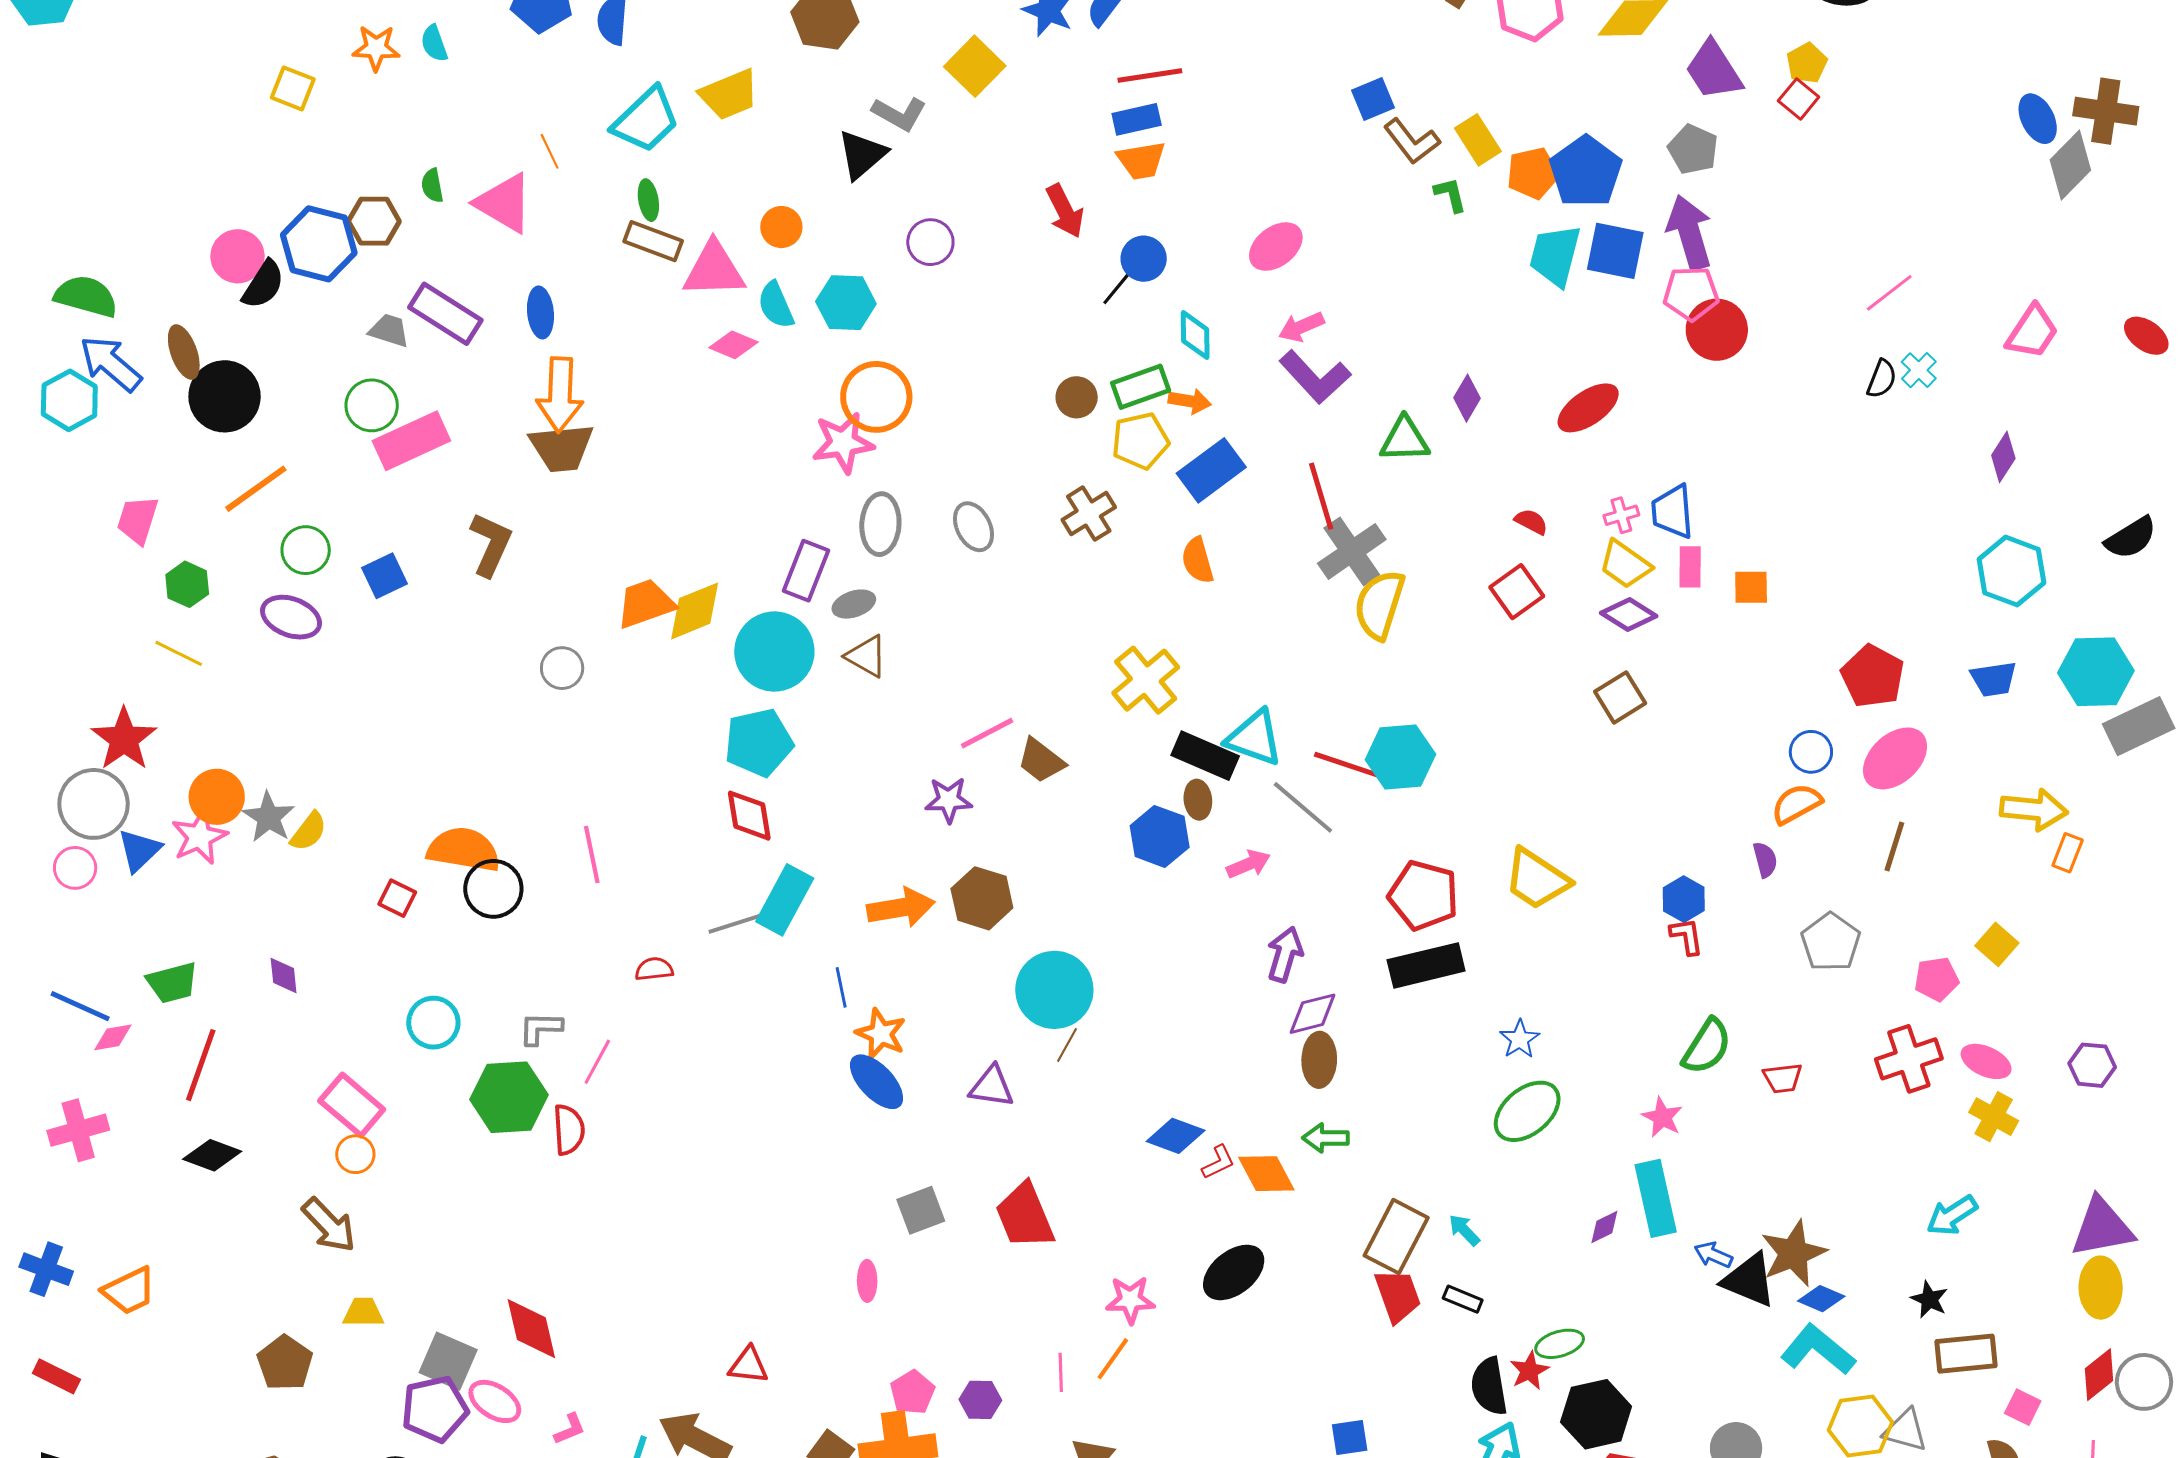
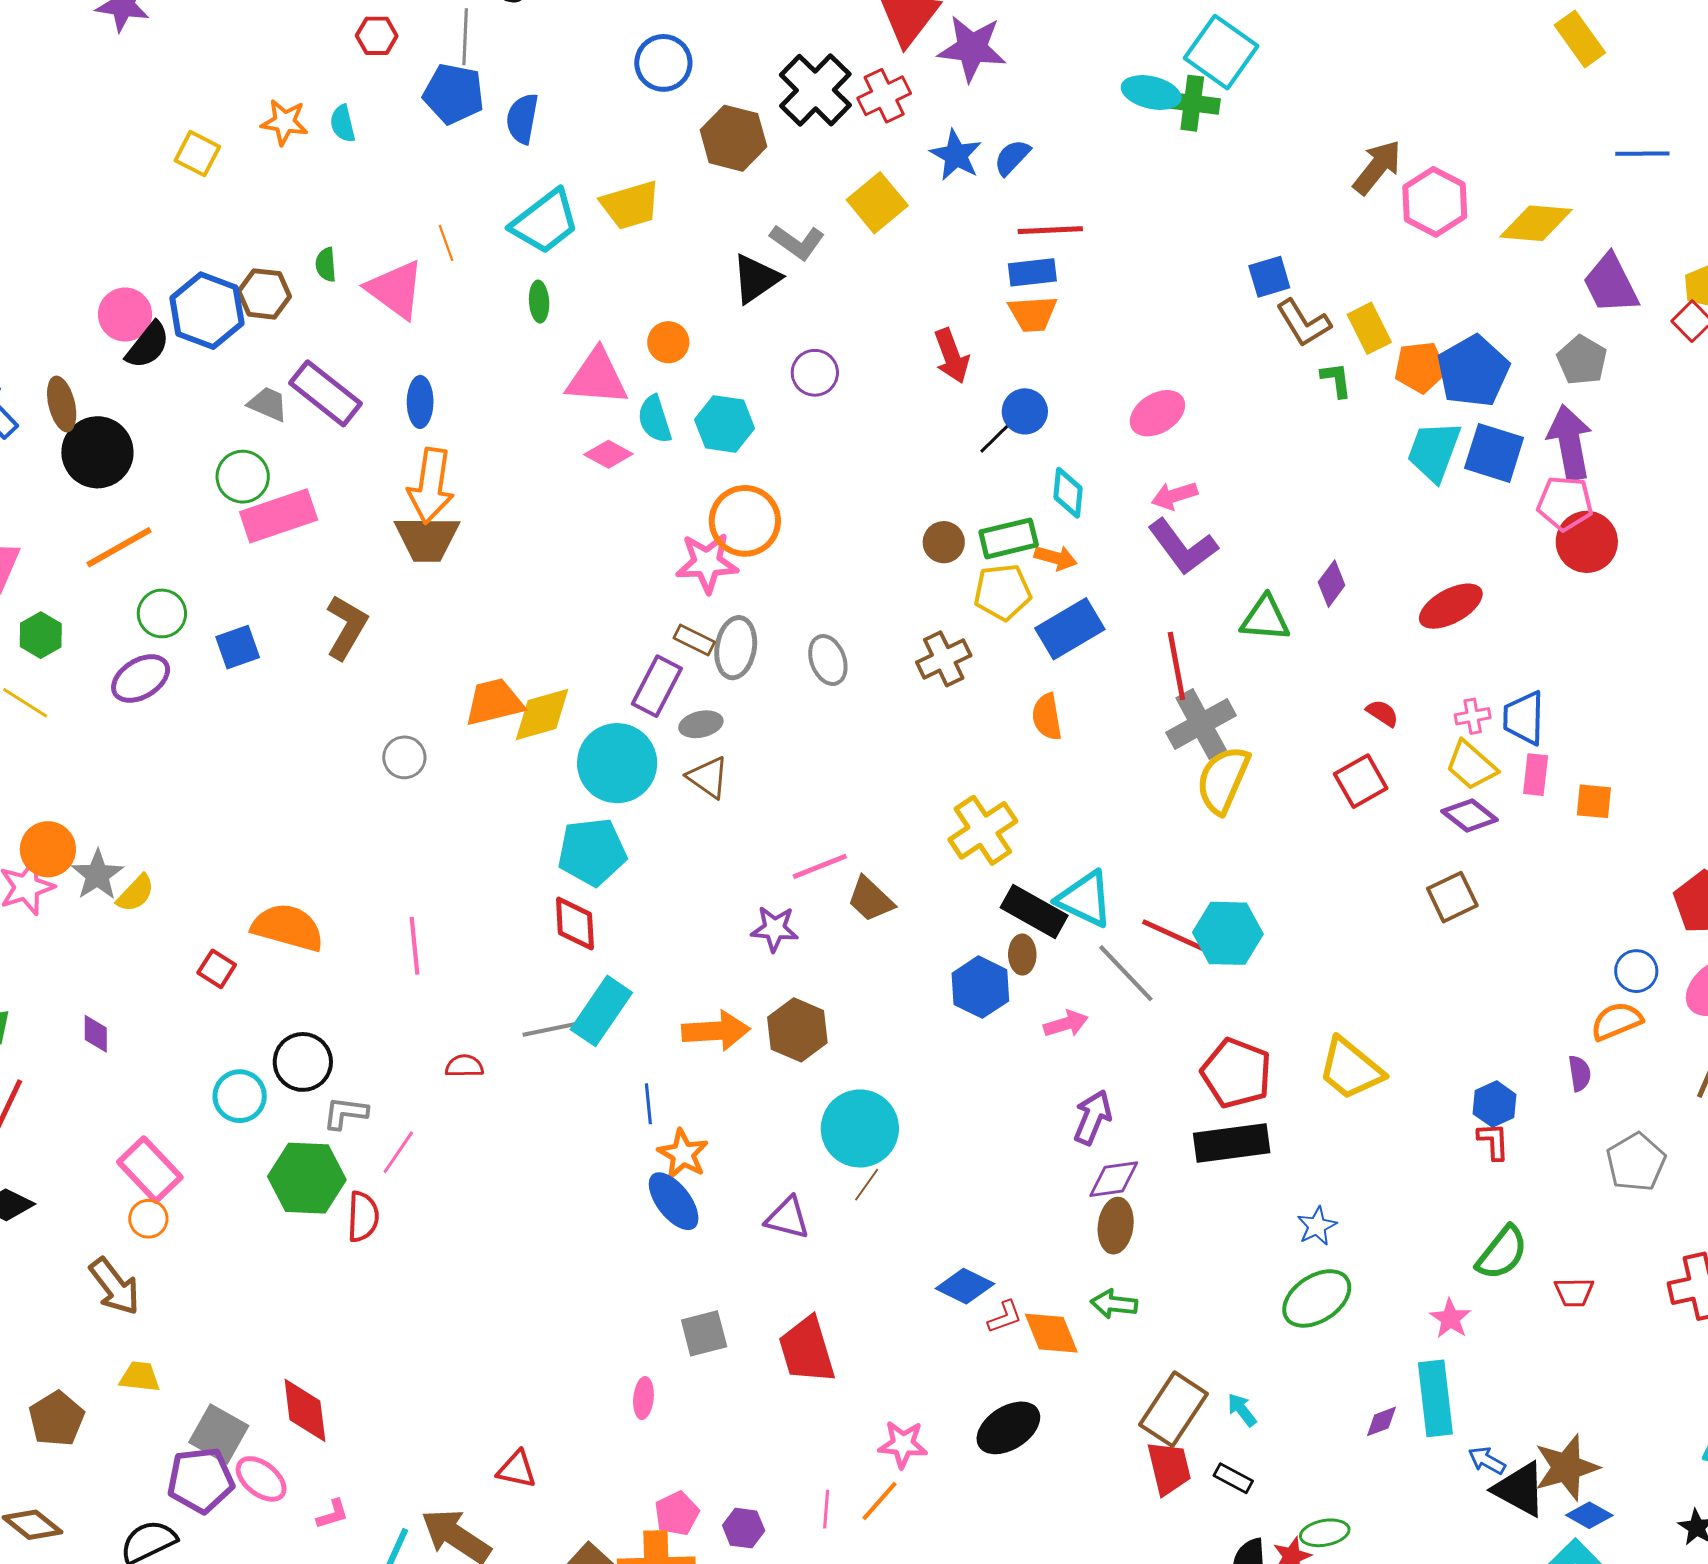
brown rectangle: (653, 241) -> (694, 640), moved, size x0.7
purple ellipse: (291, 617) -> (141, 679), turned -58
black circle: (493, 889) -> (303, 1062), moved

